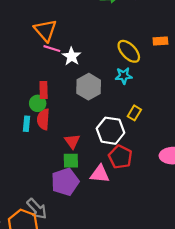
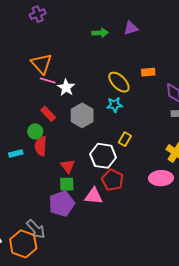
red rectangle: (44, 90) -> (48, 114), moved, turned -42
cyan rectangle: (26, 124) -> (16, 154), moved, turned 72

